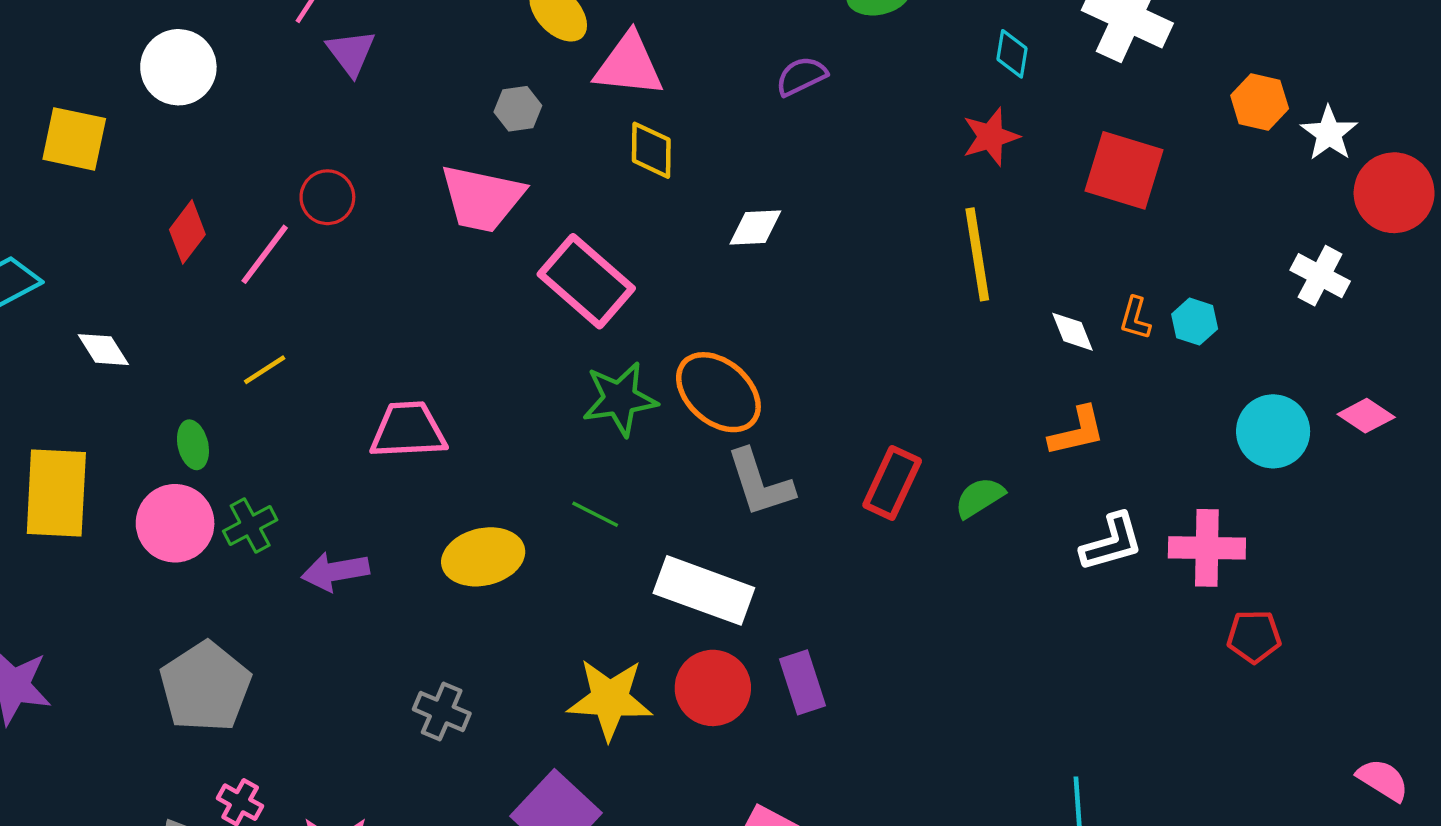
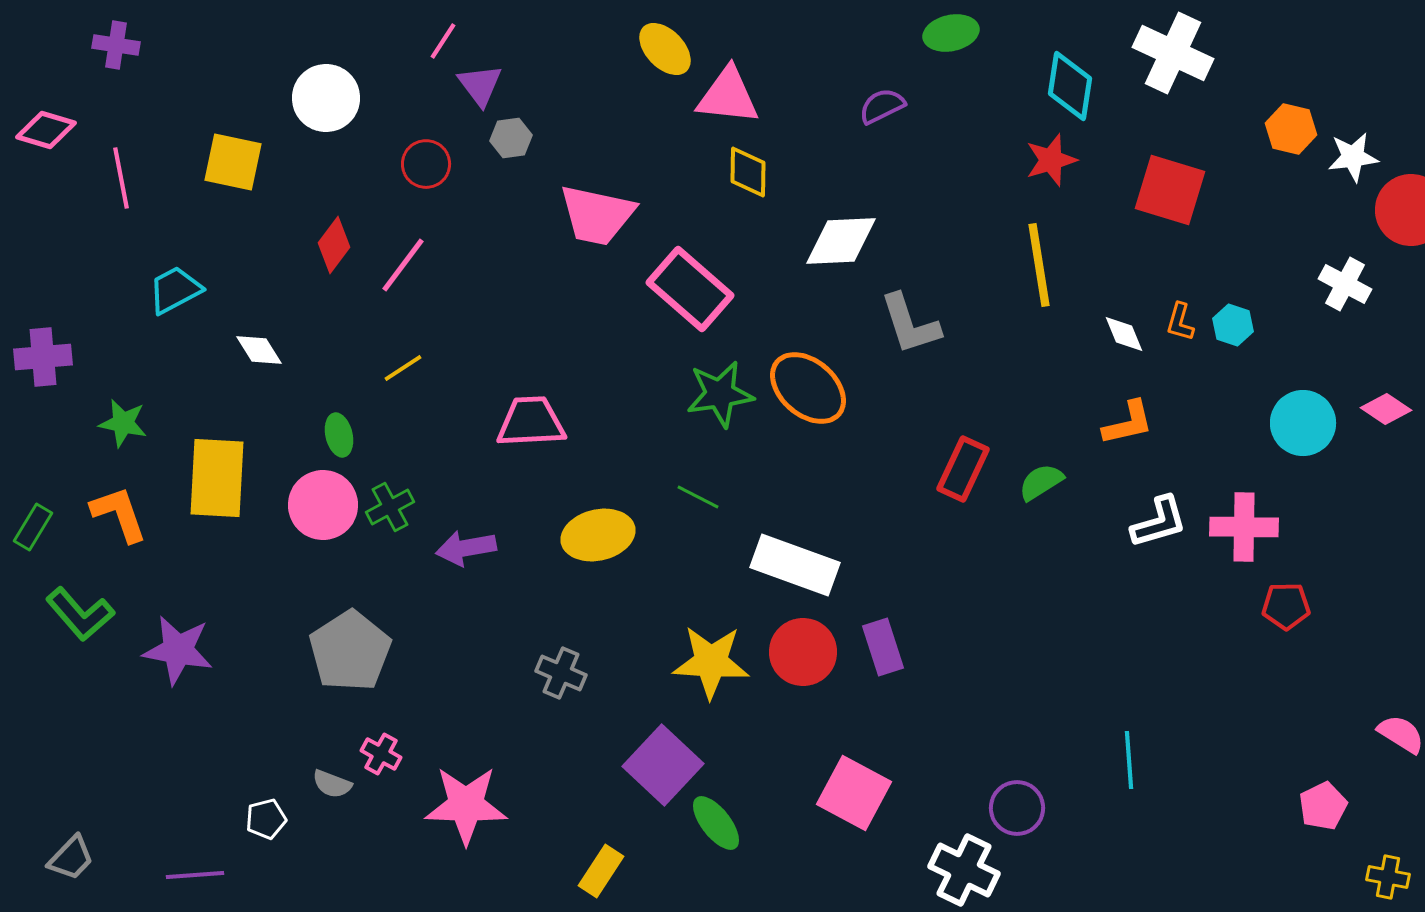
cyan diamond: (1012, 54) -> (1070, 86), size x1.6
gray hexagon: (518, 109) -> (511, 138), moved
white star: (1329, 133) -> (1353, 157), turned 30
red circle: (327, 197) -> (426, 164), moved
white diamond: (755, 227) -> (841, 241), size x1.5
gray L-shape: (760, 483) -> (910, 324), moved

